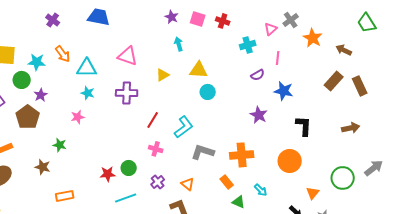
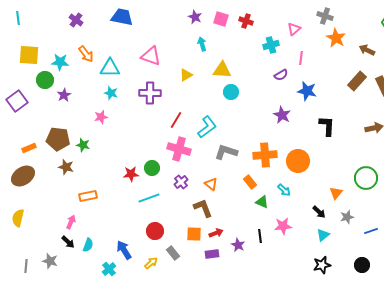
gray cross: (291, 20) -> (325, 16), moved, turned -35
brown pentagon: (28, 117) -> (58, 139), moved, turned -30
pink cross: (156, 149) -> (179, 149), size x1.6
orange circle: (290, 161) -> (298, 161), moved

